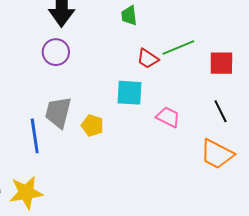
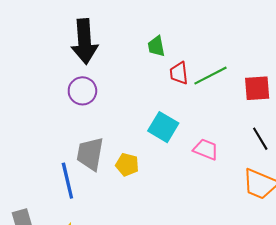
red trapezoid: (148, 59) -> (179, 73), moved, turned 55
cyan square: (129, 93) -> (163, 127), turned 32

